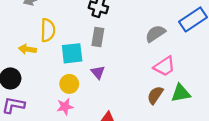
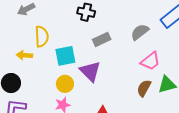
gray rectangle: (98, 37) -> (102, 39), moved, turned 60
purple triangle: (98, 72) -> (90, 71), size x1.6

